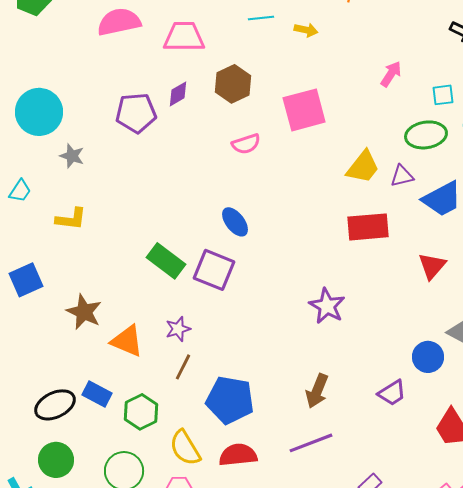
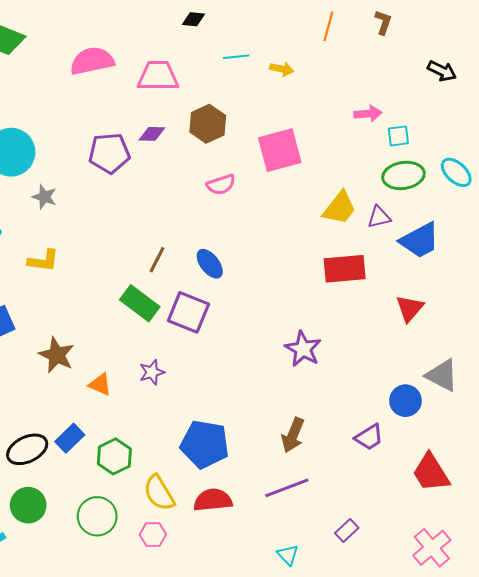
pink arrow: (391, 74) -> (368, 114), turned 52
purple diamond: (178, 94) -> (152, 134), turned 32
cyan square: (443, 95) -> (398, 136), moved
orange triangle: (127, 341) -> (100, 384), size x0.7
brown line: (183, 367) -> (157, 260), moved
blue rectangle: (97, 394) -> (70, 438), turned -72

